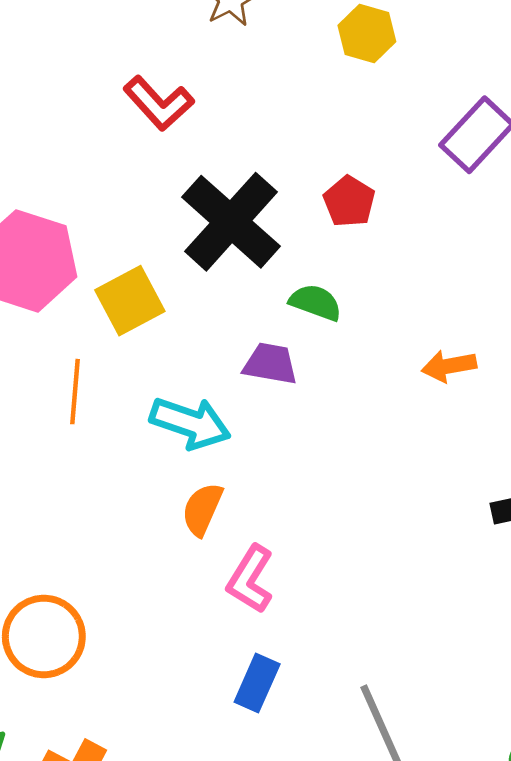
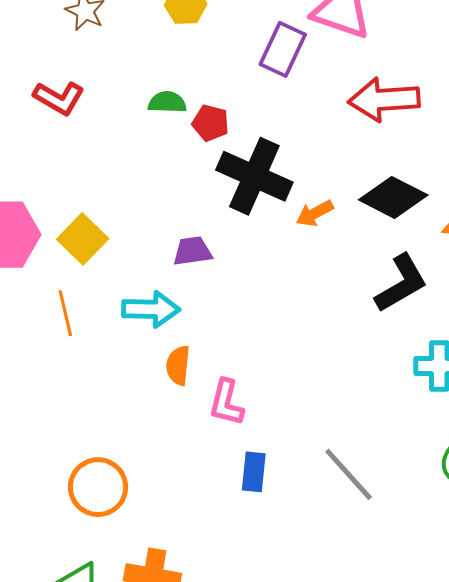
black cross: (231, 222) -> (254, 176), moved
green semicircle: (315, 302) -> (167, 102), moved

